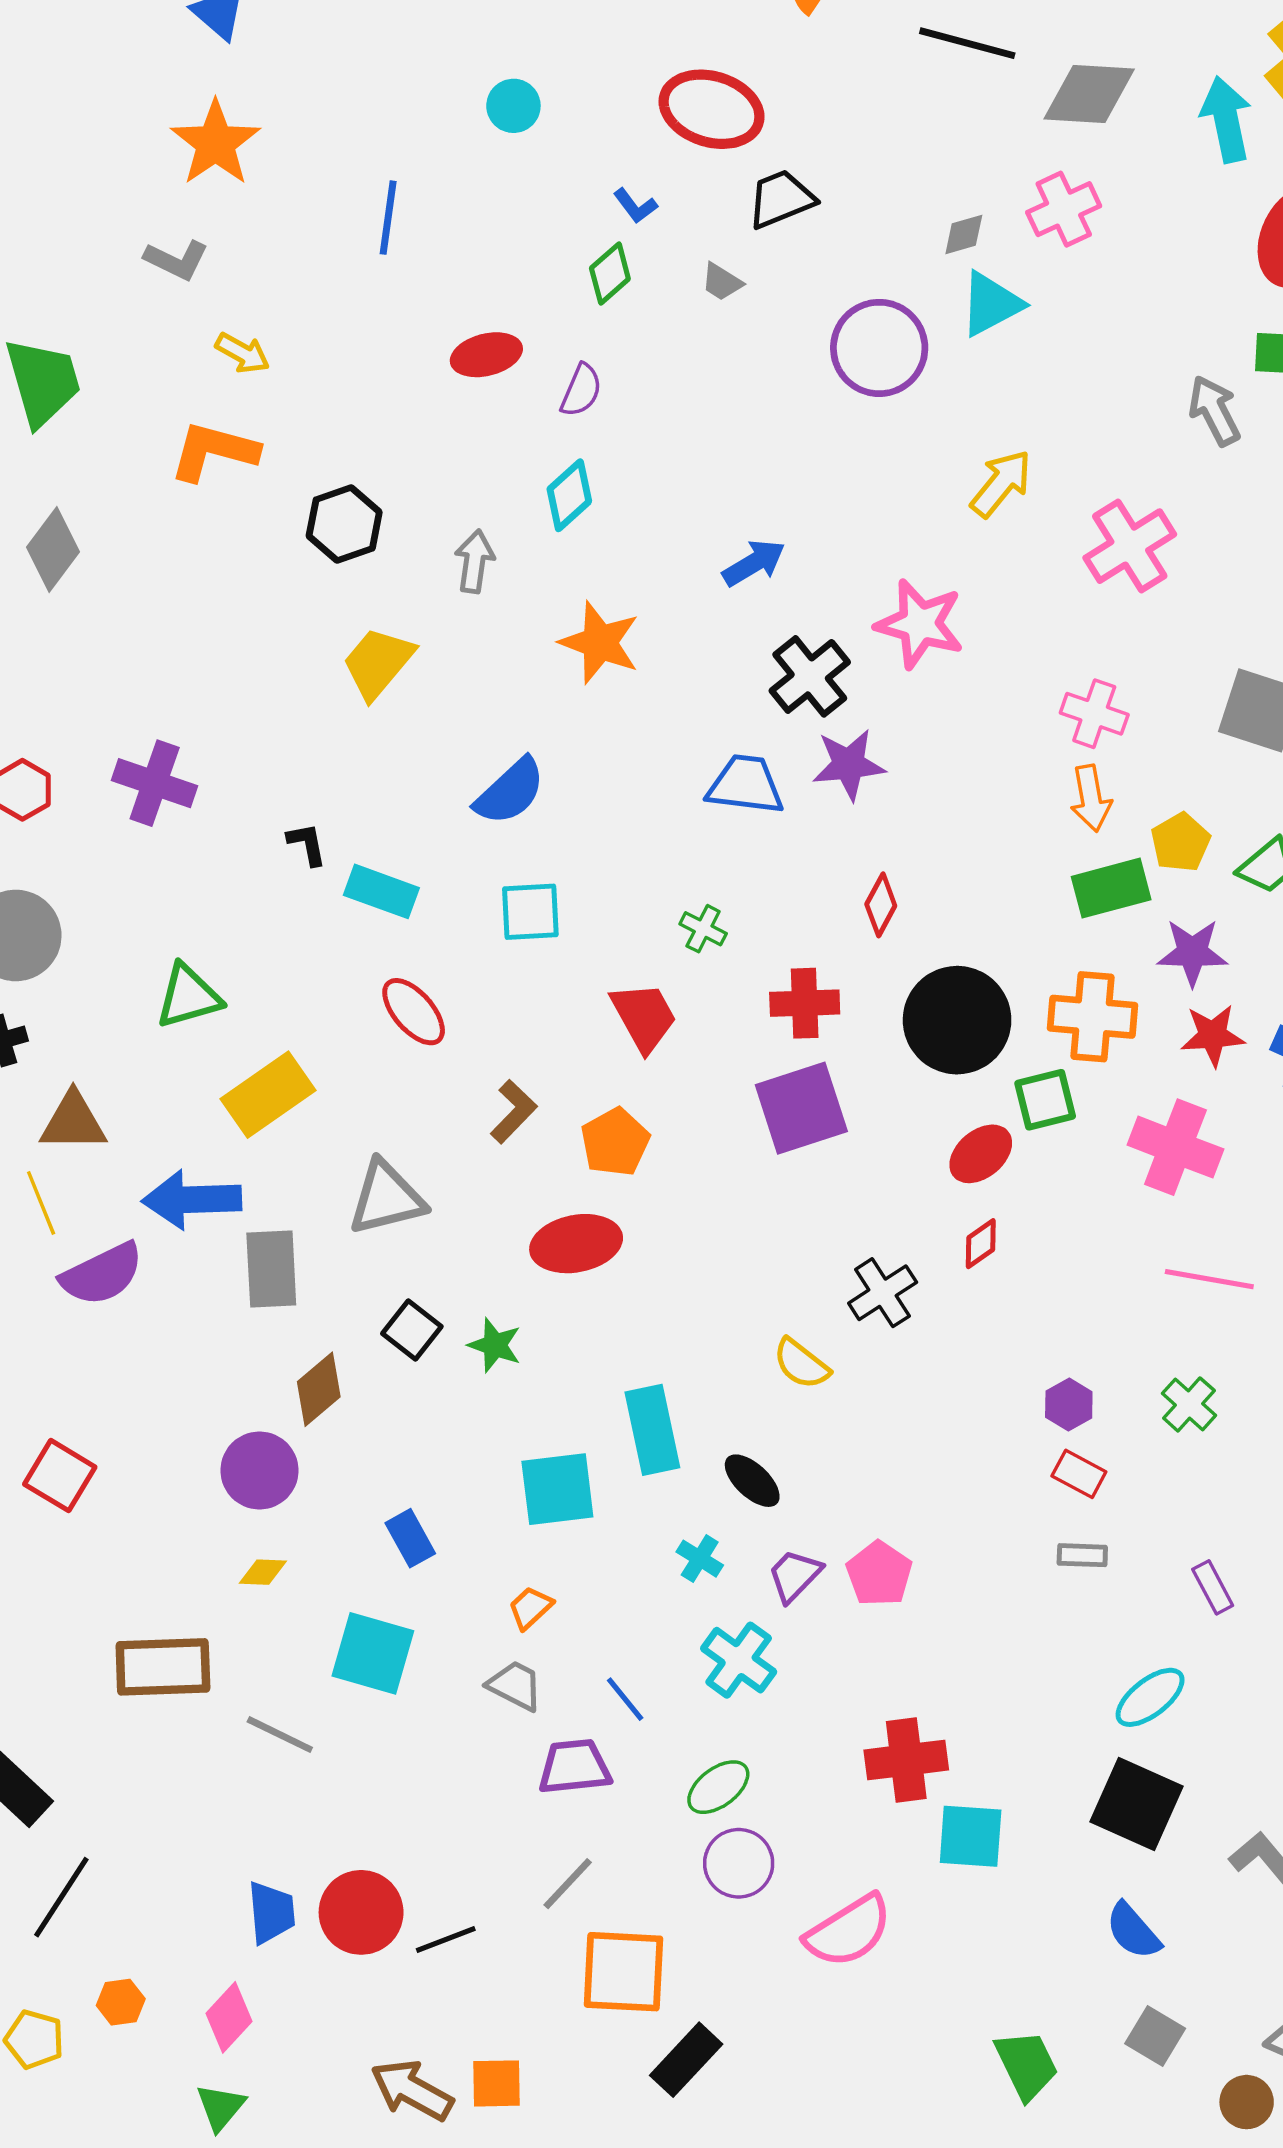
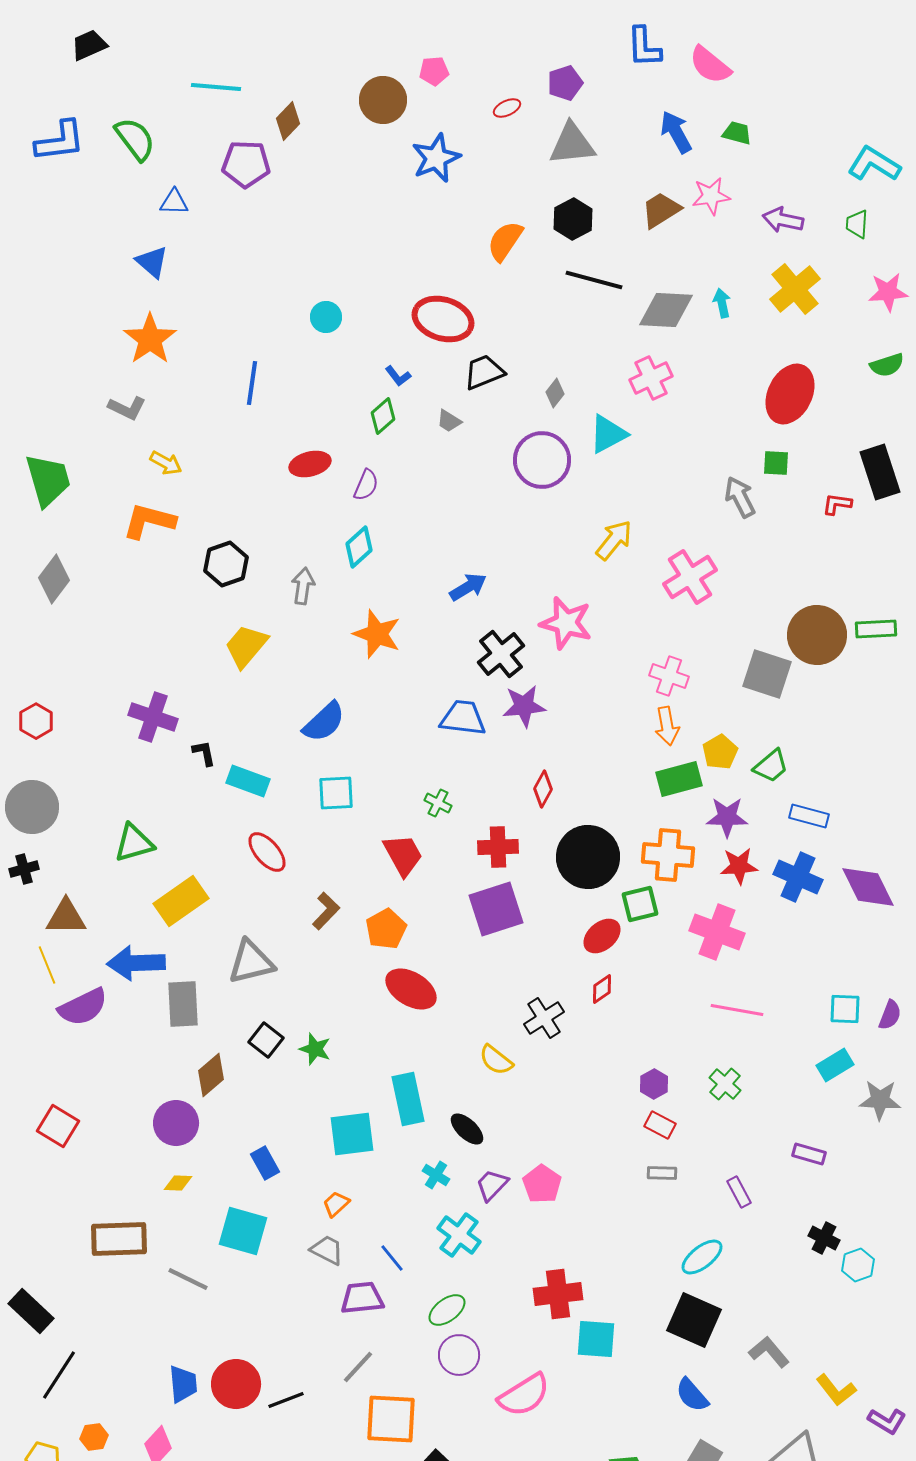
cyan arrow: (1226, 119) -> (722, 303), moved, size x0.6
gray diamond: (964, 235) -> (555, 393), moved, turned -36
purple cross: (155, 783) -> (153, 717), moved
red ellipse: (576, 1244) -> (411, 989), moved, turned 42

